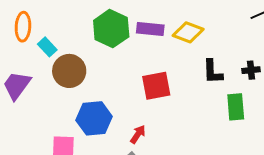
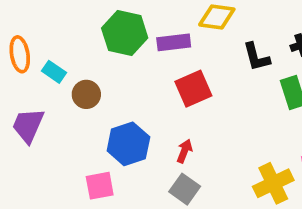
purple rectangle: (150, 29) -> (174, 42), moved
brown circle: (69, 71) -> (86, 94), size x0.7

